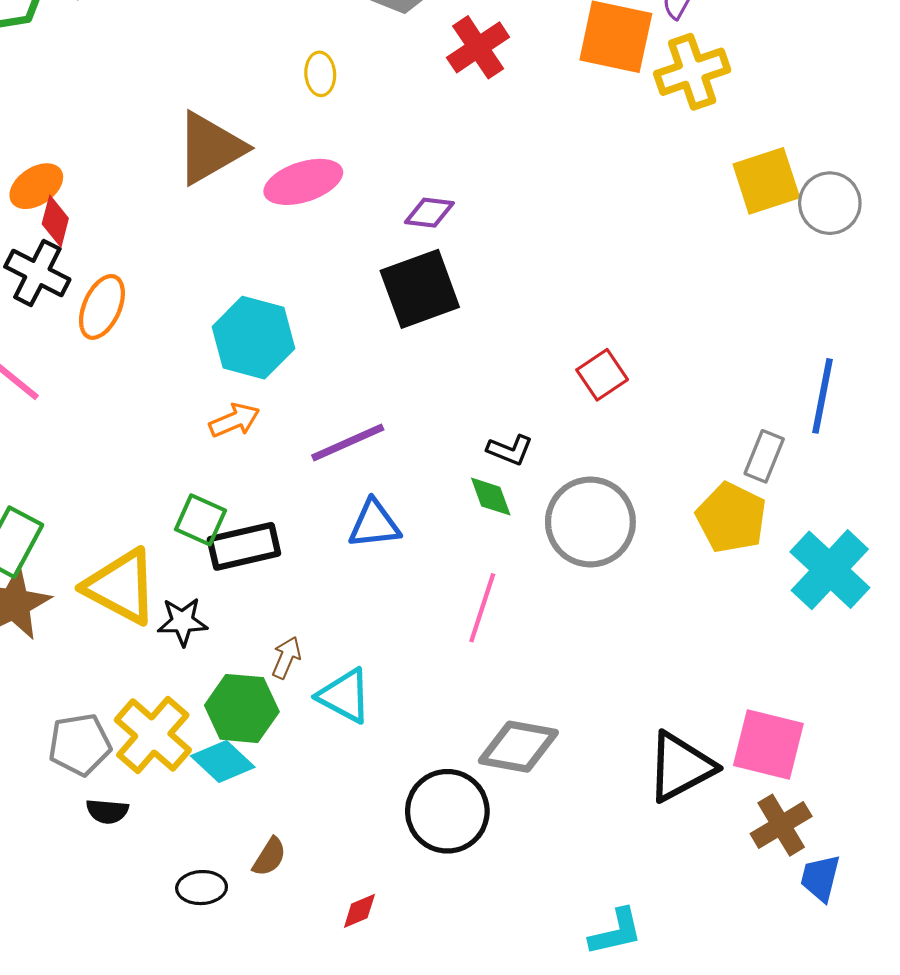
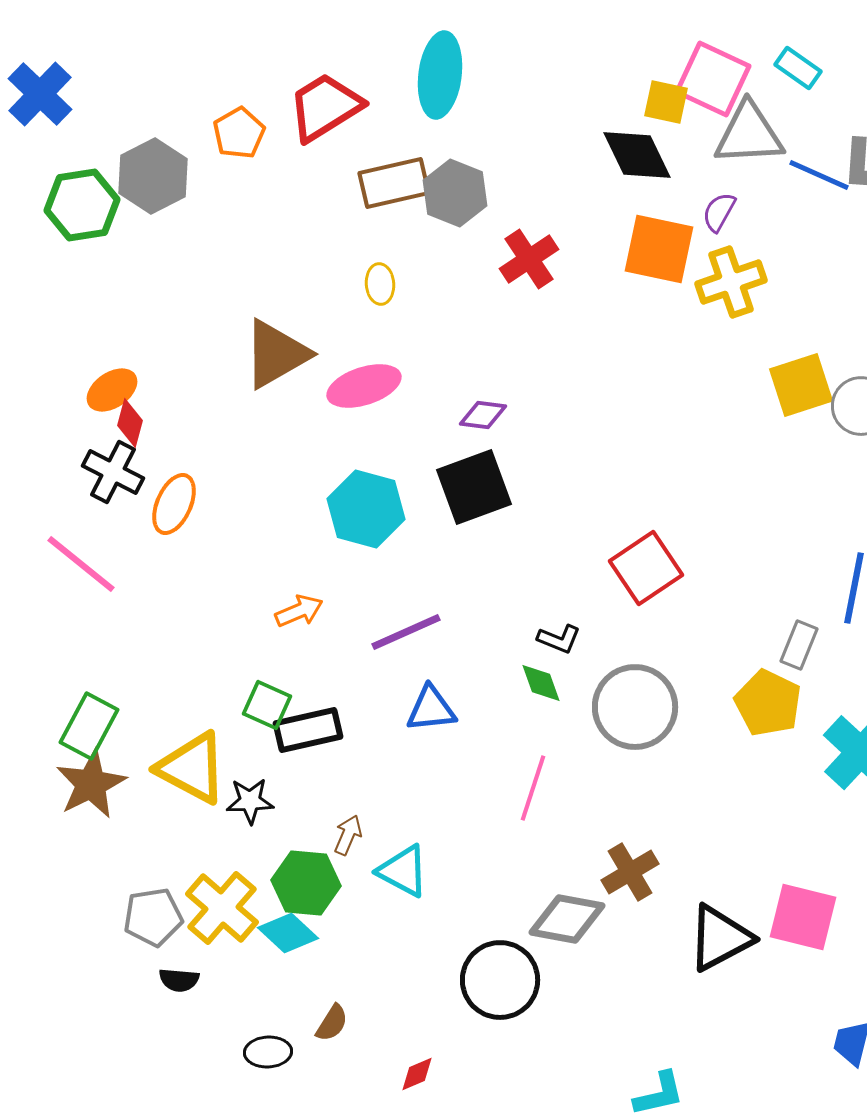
cyan hexagon: (253, 338) -> (366, 509), moved
red square: (602, 375) -> (646, 568), size x1.5
brown cross: (781, 825) -> (630, 872), moved

